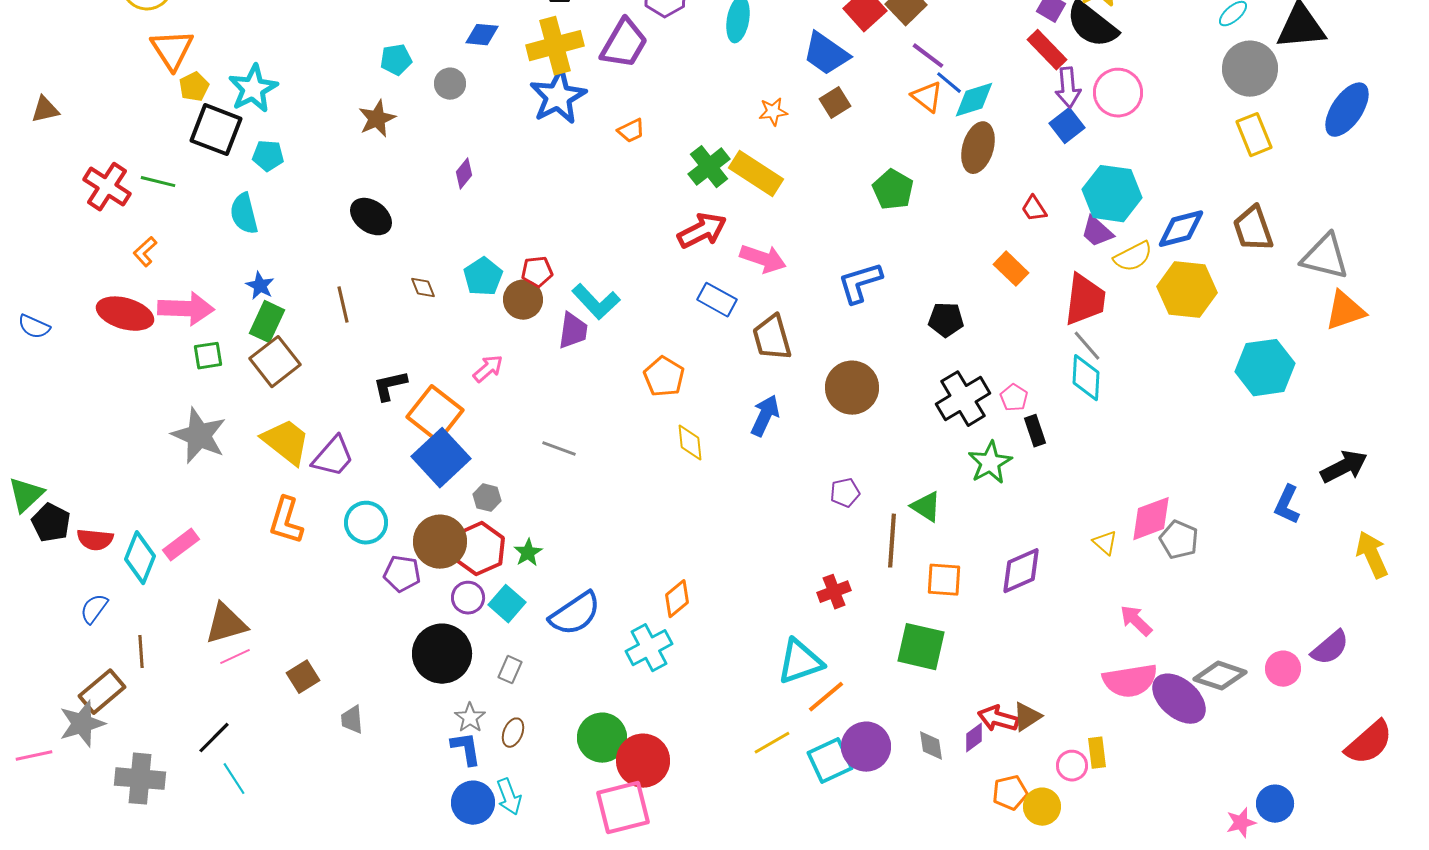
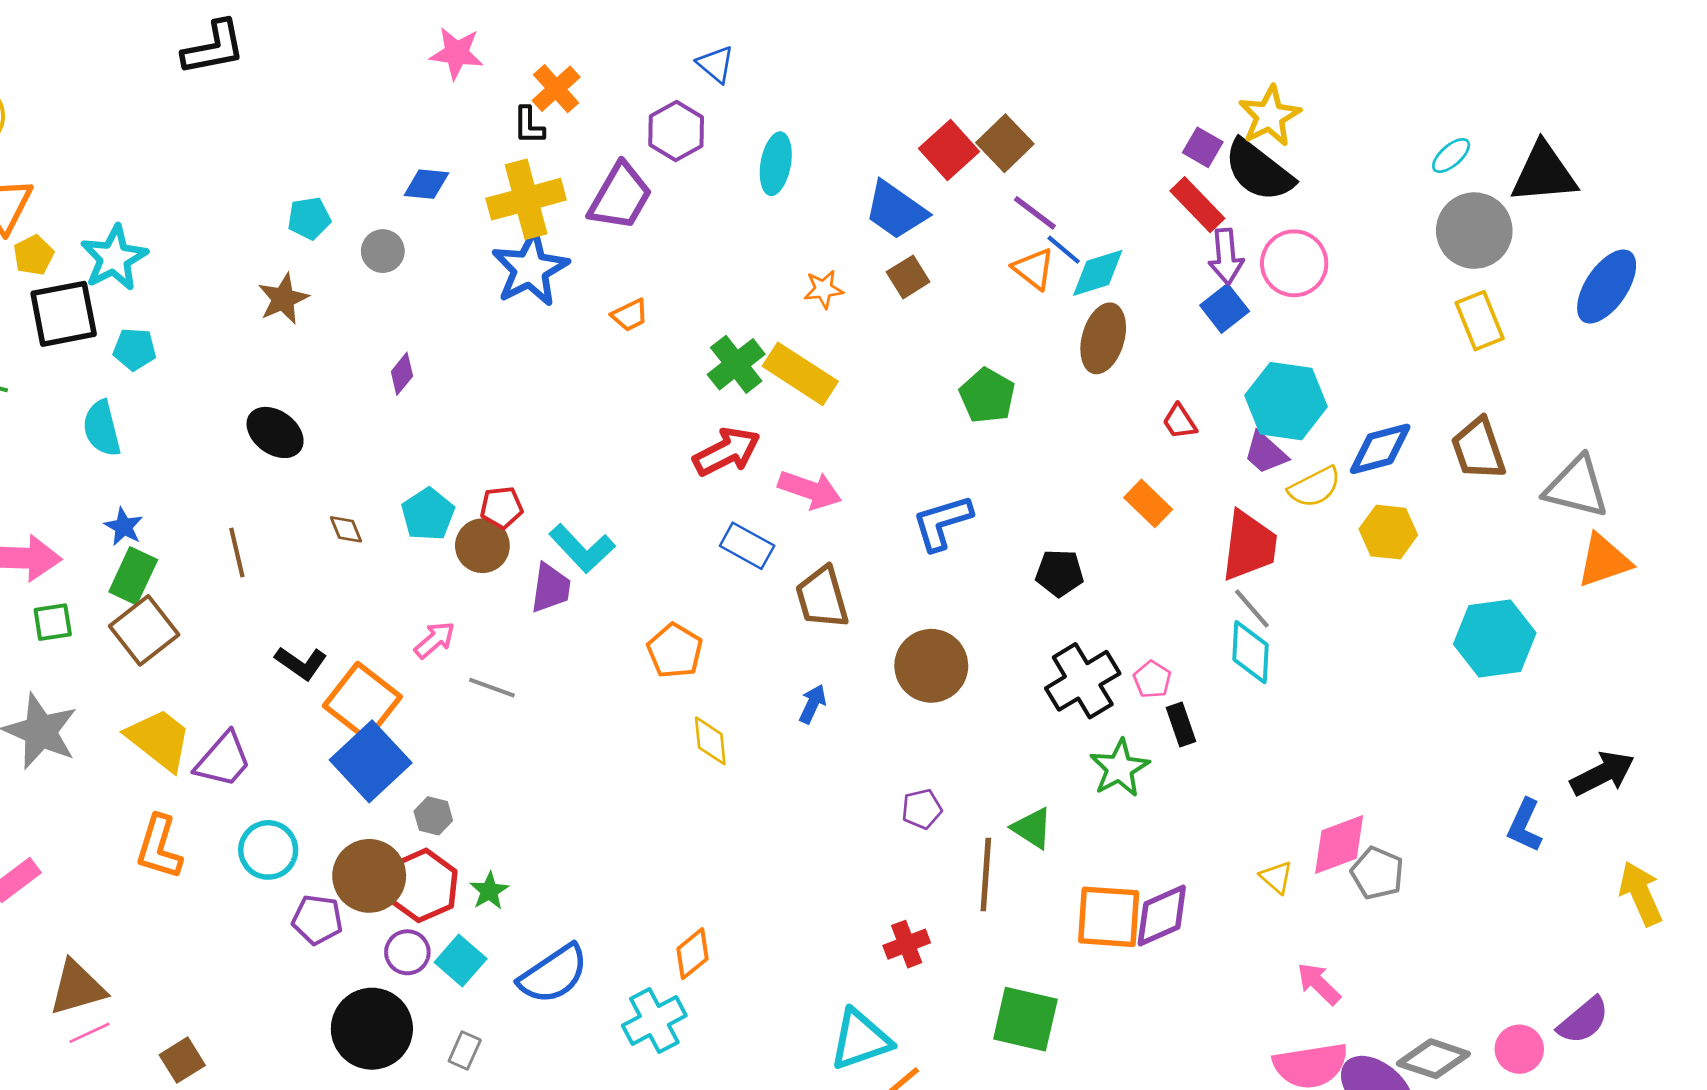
black square: (216, 130) -> (64, 314), turned -32
yellow hexagon: (1187, 290) -> (1388, 532), size x0.7
black L-shape: (390, 386) -> (301, 663), turned -132
blue arrow: (765, 416) -> (813, 704), size x0.7
gray line: (559, 449) -> (492, 688), moved
orange square: (944, 580) -> (1109, 917), moved, size x1.4

